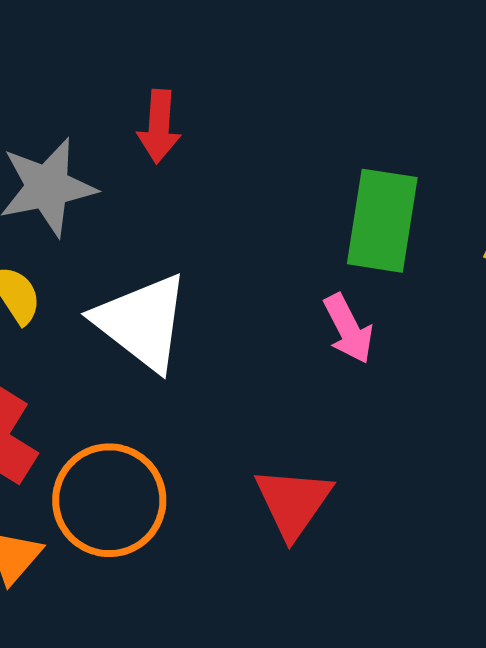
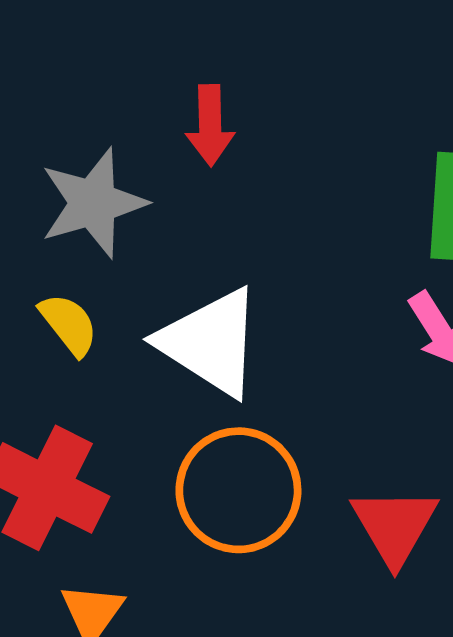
orange circle: (109, 500) -> (238, 490), moved

